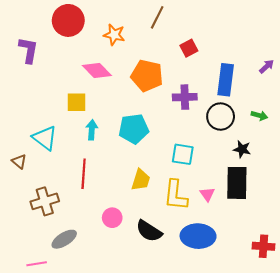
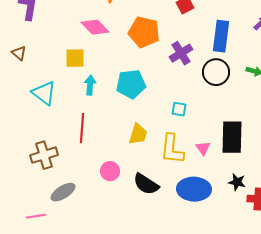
purple cross: (185, 97) -> (181, 53), turned -30
black star: (242, 149) -> (237, 182), moved
cyan square: (183, 154) -> (179, 109), size x0.7
brown triangle: (19, 161) -> (19, 53), moved

